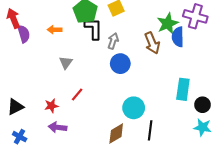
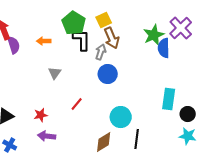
purple cross: (195, 16) -> (181, 28), turned 30
brown arrow: (152, 43) -> (112, 38), moved
red line: (77, 94) -> (77, 104), moved

